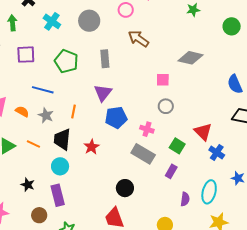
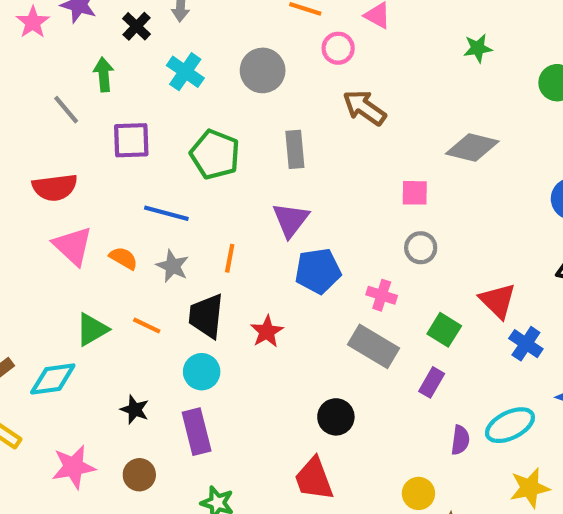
cyan ellipse: (209, 192) -> (510, 425), turned 50
brown circle: (39, 215) -> (139, 475), moved

